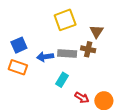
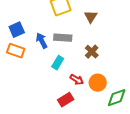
brown cross: (88, 49) -> (92, 52), moved, turned 32
blue arrow: (45, 57) -> (42, 41), turned 70

